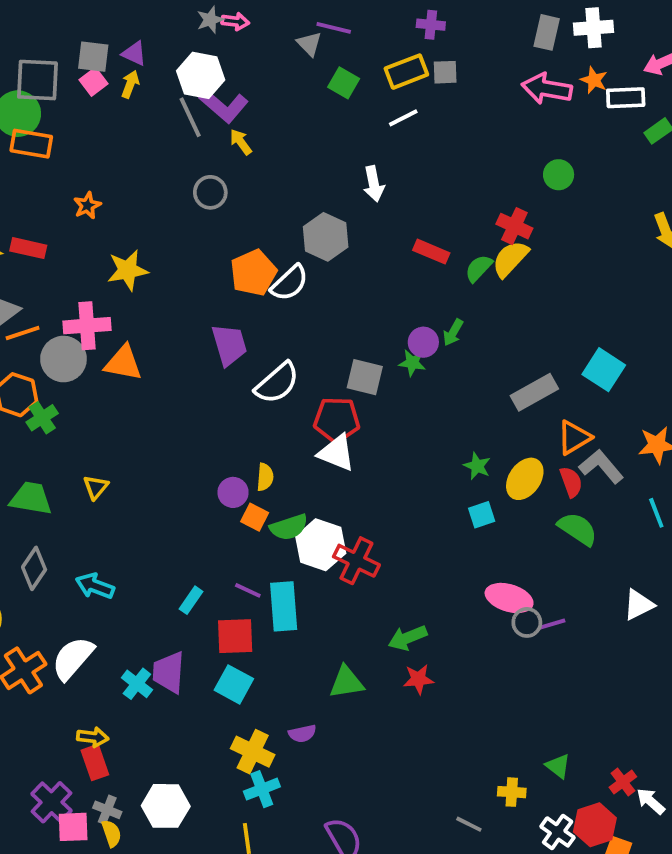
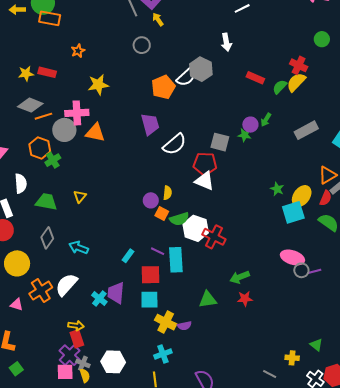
white semicircle: (290, 283) -> (186, 77), moved
gray rectangle: (534, 392) -> (306, 130), moved
red semicircle: (571, 482) -> (326, 198), turned 42
cyan square: (482, 515) -> (293, 212), moved, size x1.6
cyan square: (234, 684) -> (149, 300), turned -30
yellow cross: (253, 752) -> (166, 322), moved
purple cross: (52, 802) -> (70, 355), moved

